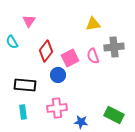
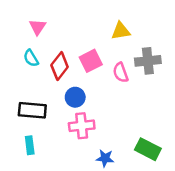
cyan semicircle: (12, 42) -> (31, 58), moved
pink square: (70, 58) -> (91, 61), moved
pink cross: (57, 108) -> (82, 126), moved

